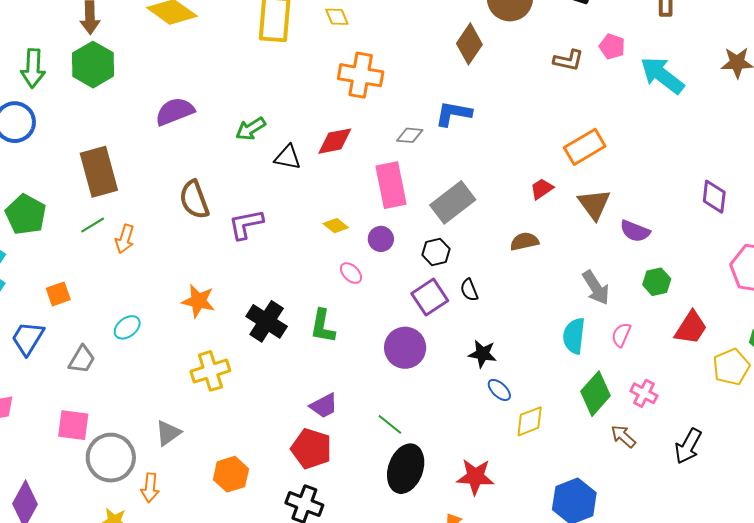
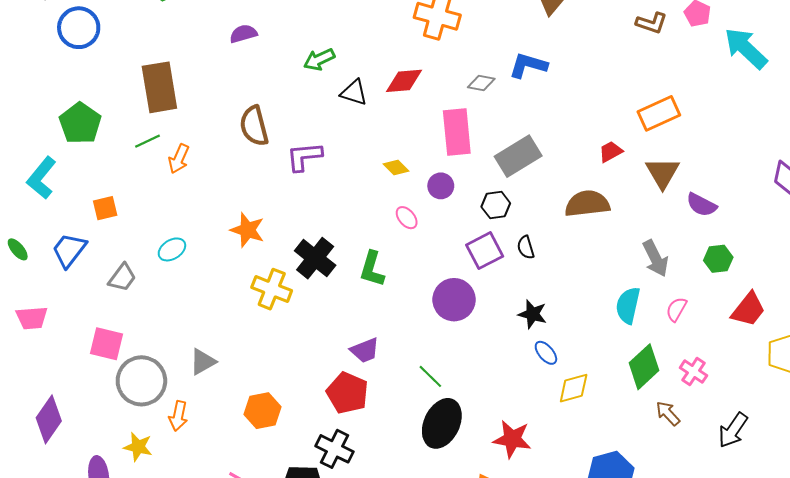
purple semicircle: (175, 111) -> (243, 34), size x0.7
brown semicircle: (524, 241) -> (587, 204), size x1.5
yellow cross: (210, 371) -> (272, 289), moved, turned 33

